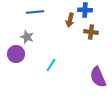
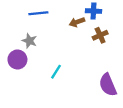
brown arrow: (70, 20) -> (77, 22), turned 56
brown cross: (91, 32) -> (100, 35), turned -32

